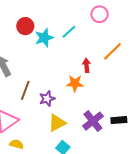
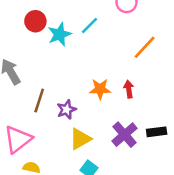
red arrow: (87, 65) -> (129, 89), moved

